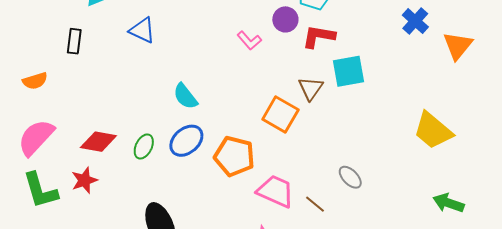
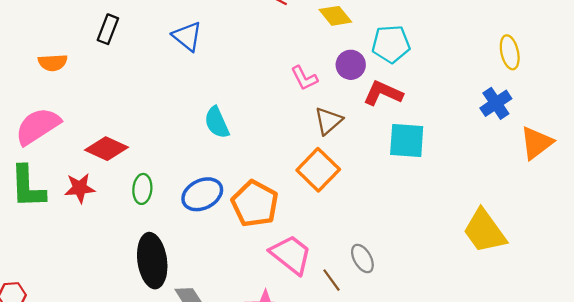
brown triangle: (311, 88) -> (328, 121), moved
blue ellipse: (186, 141) -> (202, 194), moved
green ellipse: (144, 146) -> (142, 189), moved, turned -35
gray ellipse: (350, 177) -> (362, 258), moved

